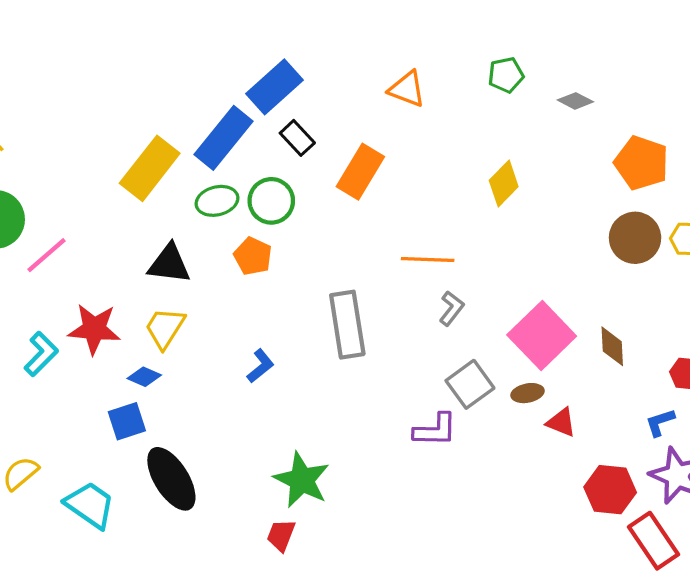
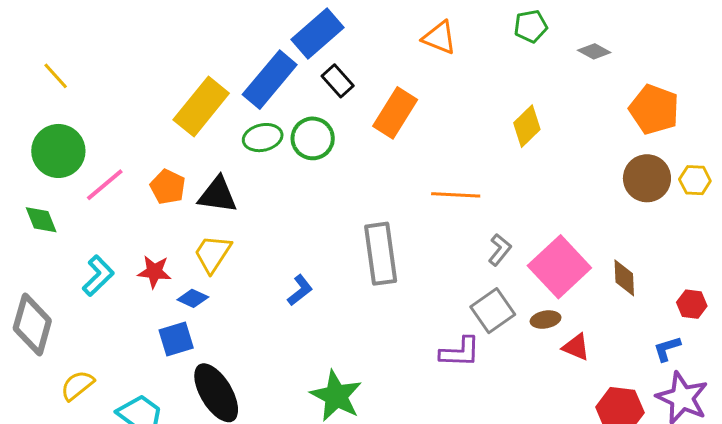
orange pentagon: (253, 256) -> (168, 187), moved
gray L-shape: (452, 308) -> (500, 250), moved
red star: (94, 329) -> (154, 272), moved, size x0.7

